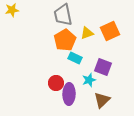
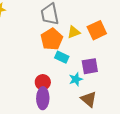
purple square: (103, 67) -> (90, 66), turned -30
purple ellipse: (69, 94) -> (43, 98), moved
brown triangle: (102, 100) -> (89, 99), turned -36

